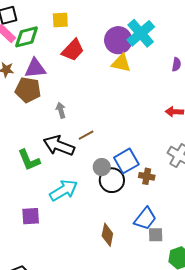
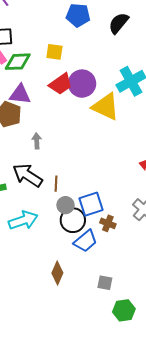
purple circle: (118, 40) -> (82, 84), moved
yellow triangle: (121, 63) -> (106, 107), size x1.4
brown line: (86, 135) -> (56, 184), moved, turned -70
blue trapezoid: (145, 219) -> (86, 241), moved

